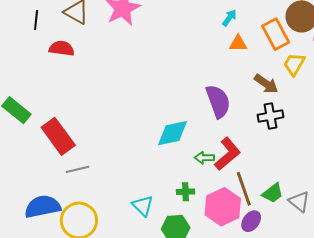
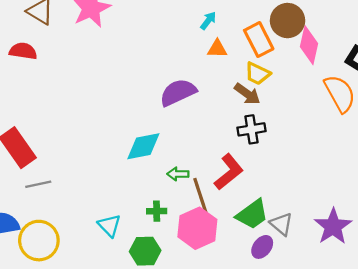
yellow trapezoid: (294, 64) -> (257, 74), moved, turned -95
purple semicircle: (218, 101) -> (178, 92), moved, turned -96
red L-shape: (228, 154) -> (229, 172), moved
brown line: (244, 189) -> (201, 196), moved
green trapezoid: (273, 193) -> (252, 214), size x1.4
purple ellipse: (251, 221) -> (262, 247), moved

